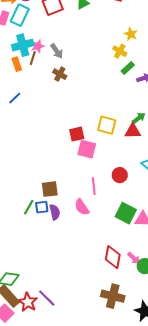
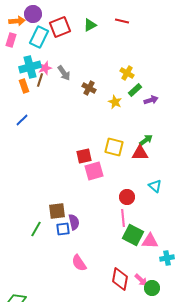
cyan rectangle: (20, 15) -> (39, 37), moved
yellow star: (131, 34) -> (115, 102), moved
brown cross: (60, 74) -> (89, 88), moved
pink square: (87, 149) -> (94, 171), turned -30
pink line: (94, 186) -> (123, 218), moved
blue square: (42, 207) -> (63, 229), moved
pink semicircle: (82, 207) -> (79, 263), moved
purple semicircle: (55, 212) -> (74, 222), moved

